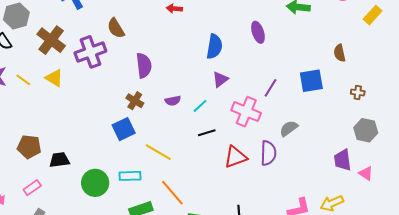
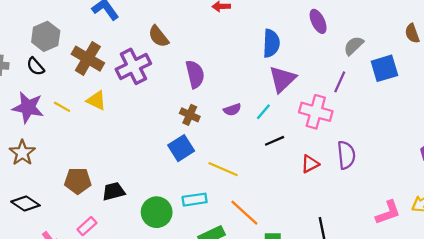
purple triangle: (220, 79) -> (282, 79), size x1.5
gray semicircle: (289, 128) -> (354, 46), moved
red triangle: (235, 157) -> (310, 164), size x0.7

